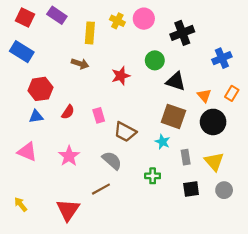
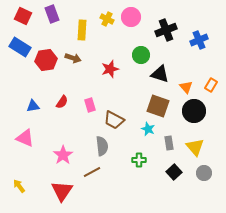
purple rectangle: (57, 15) -> (52, 14), turned 36
blue cross: (222, 58) -> (199, 40), moved
red hexagon: (40, 89) -> (46, 60), moved
pink star: (69, 156) -> (63, 155), moved
gray semicircle: (112, 160) -> (102, 146), turned 42
black square: (191, 189) -> (174, 172), turned -35

